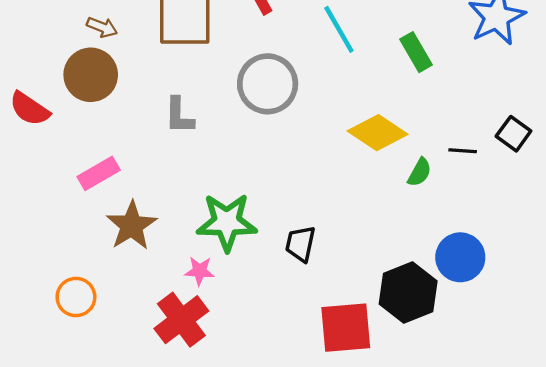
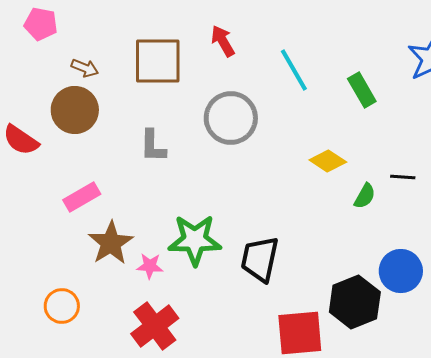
yellow diamond: (378, 133) -> (328, 161), size x0.7
black trapezoid: (300, 244) -> (260, 259), size x1.4
pink star: (200, 271) -> (150, 266), moved

